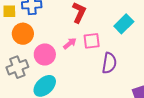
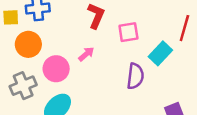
cyan rectangle: (124, 24) -> (160, 53), moved
pink square: (92, 41) -> (128, 32), moved

